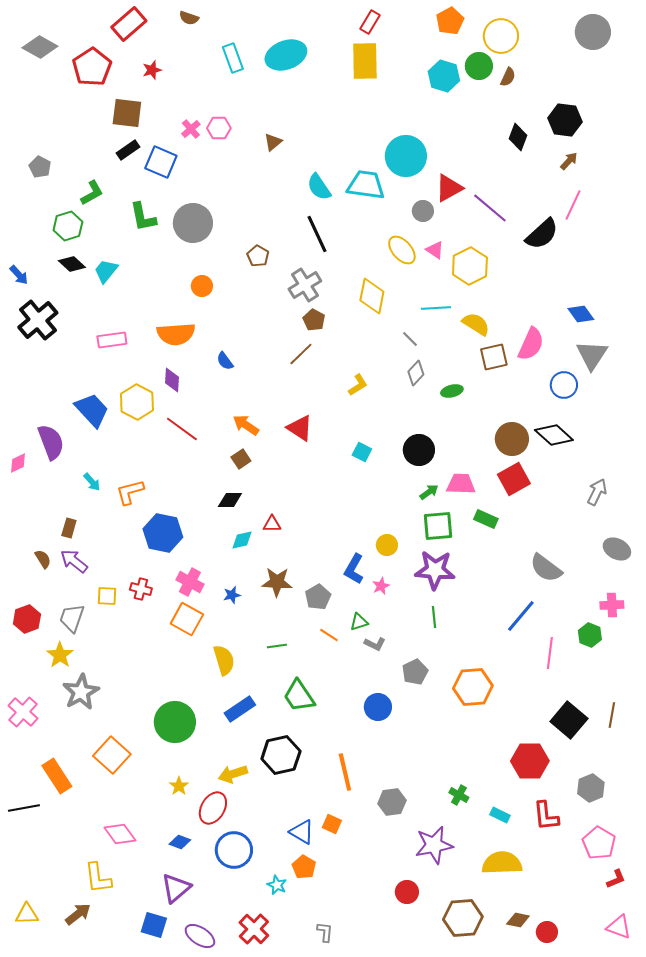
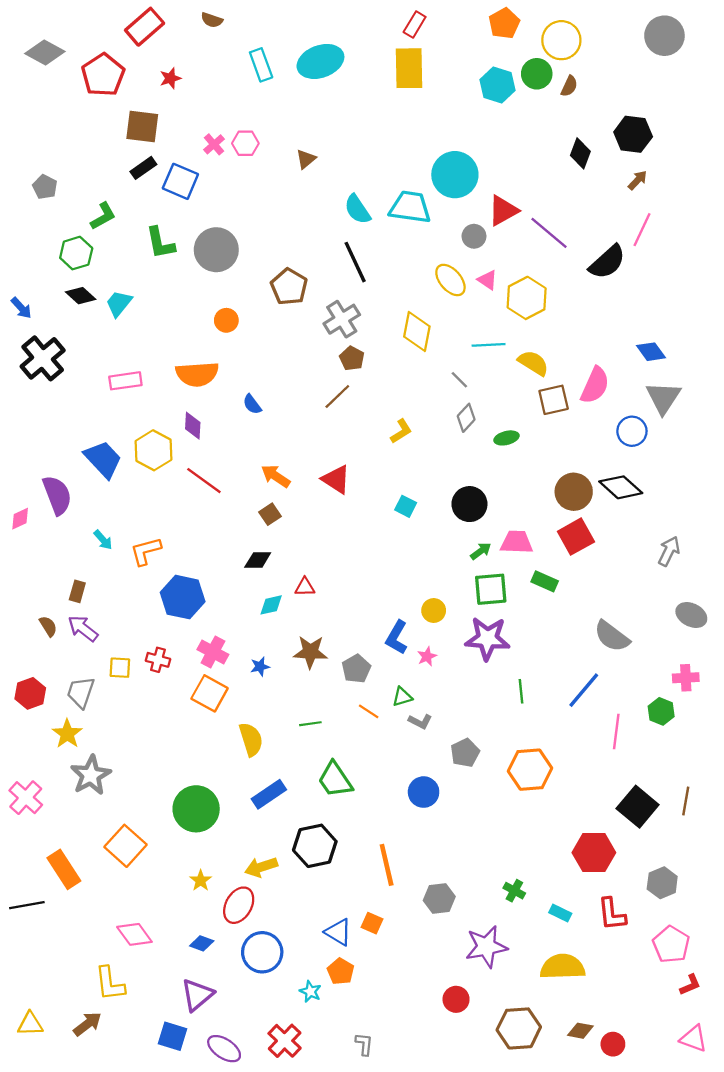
brown pentagon: (258, 256) -> (289, 287), size x1.5
green line: (434, 617) -> (521, 691), moved

